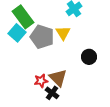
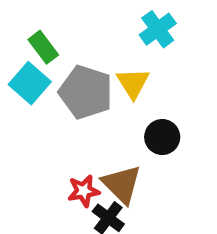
green rectangle: (23, 17) -> (43, 47), size x0.6
black circle: (89, 57) -> (162, 137), moved

